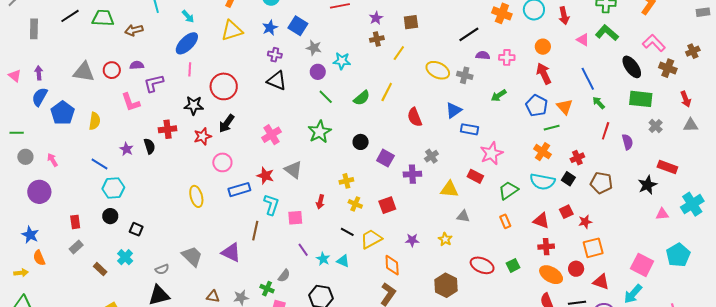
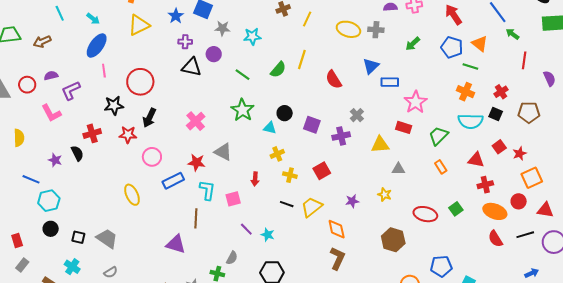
purple circle: (318, 72) -> (214, 54), moved
green line: (552, 128) -> (470, 66), turned 42
red star: (203, 136) -> (128, 135), turned 30
purple semicircle: (628, 142) -> (549, 78), moved
gray trapezoid: (192, 256) -> (107, 239), moved
cyan triangle: (343, 261) -> (270, 128), moved

